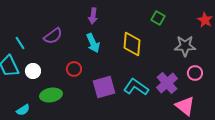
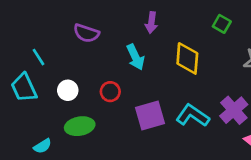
purple arrow: (93, 16) -> (151, 23), moved
purple semicircle: (53, 36) -> (86, 33), moved, turned 54
white circle: (33, 71) -> (68, 90), moved

